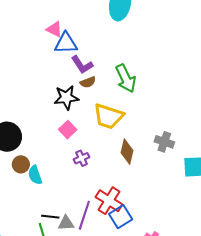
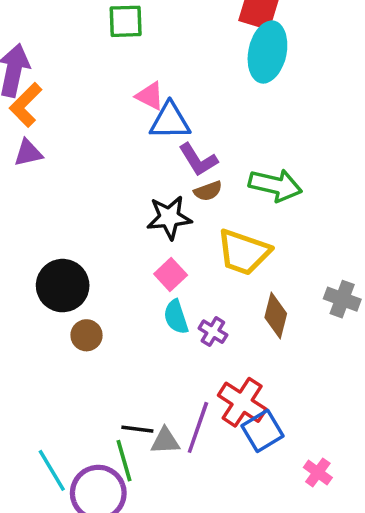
green arrow: (126, 78) -> (275, 185), turned -52
purple cross: (82, 158) -> (213, 332), moved, turned -35
cyan semicircle: (35, 175) -> (176, 317), moved

